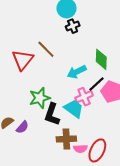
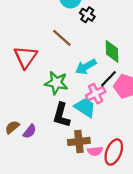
black cross: (73, 26) -> (87, 15), moved, turned -32
brown line: (46, 49) -> (62, 38), moved
green star: (40, 98) -> (56, 83), moved, turned 30

